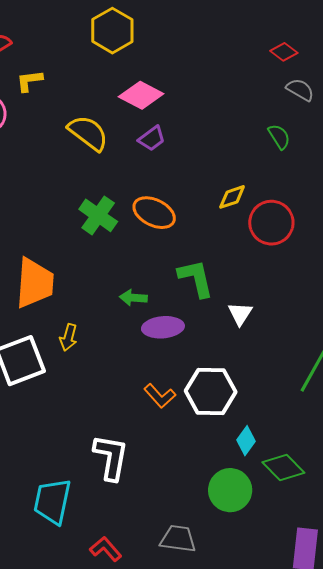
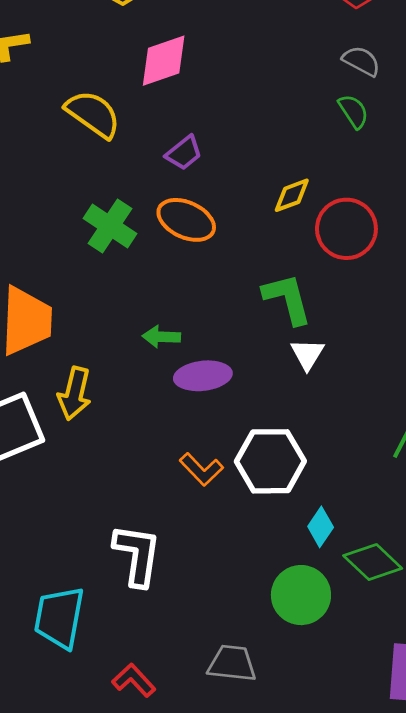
gray semicircle: (300, 90) -> (361, 61), moved
pink diamond: (141, 95) -> (164, 61), turned -45
purple trapezoid: (152, 139) -> (184, 153), moved
green L-shape: (196, 278) -> (287, 299), moved
yellow arrow: (68, 337) -> (75, 393), size x1.4

